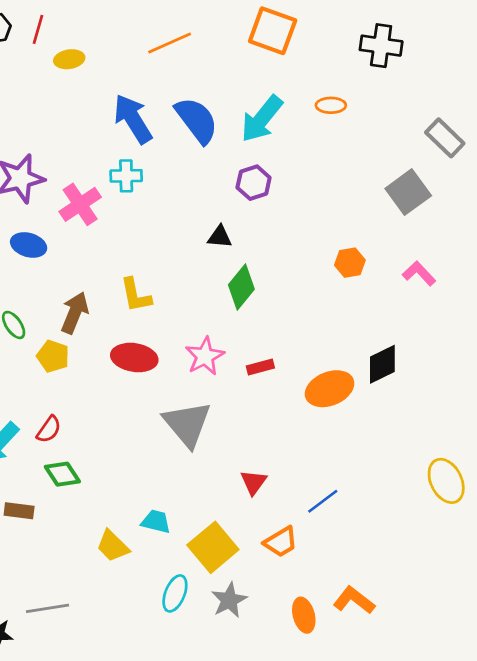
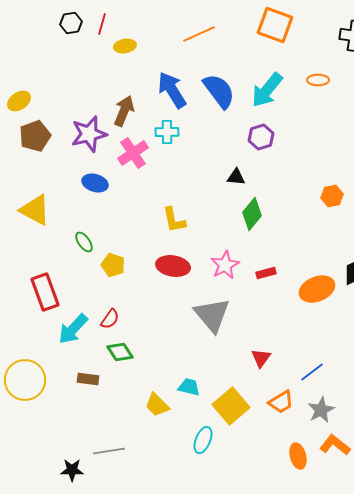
brown arrow: (75, 313) -> (124, 111), moved
gray star: (229, 600) -> (321, 410), moved

